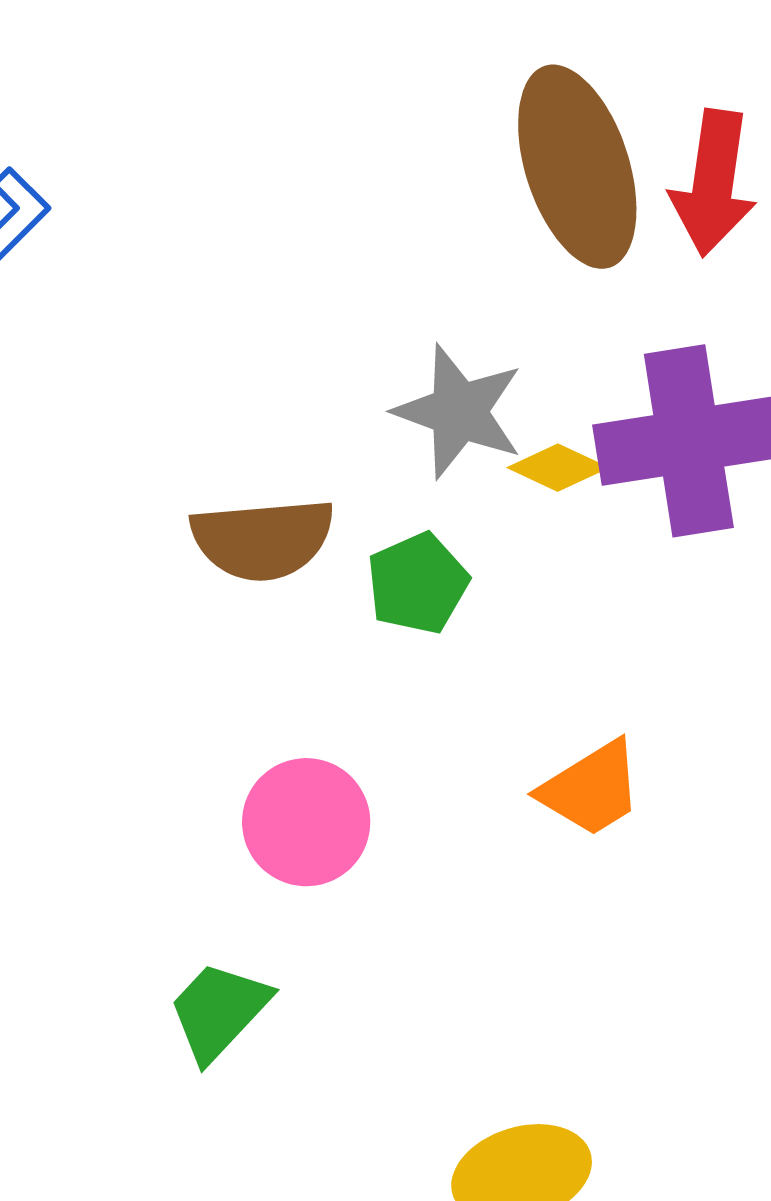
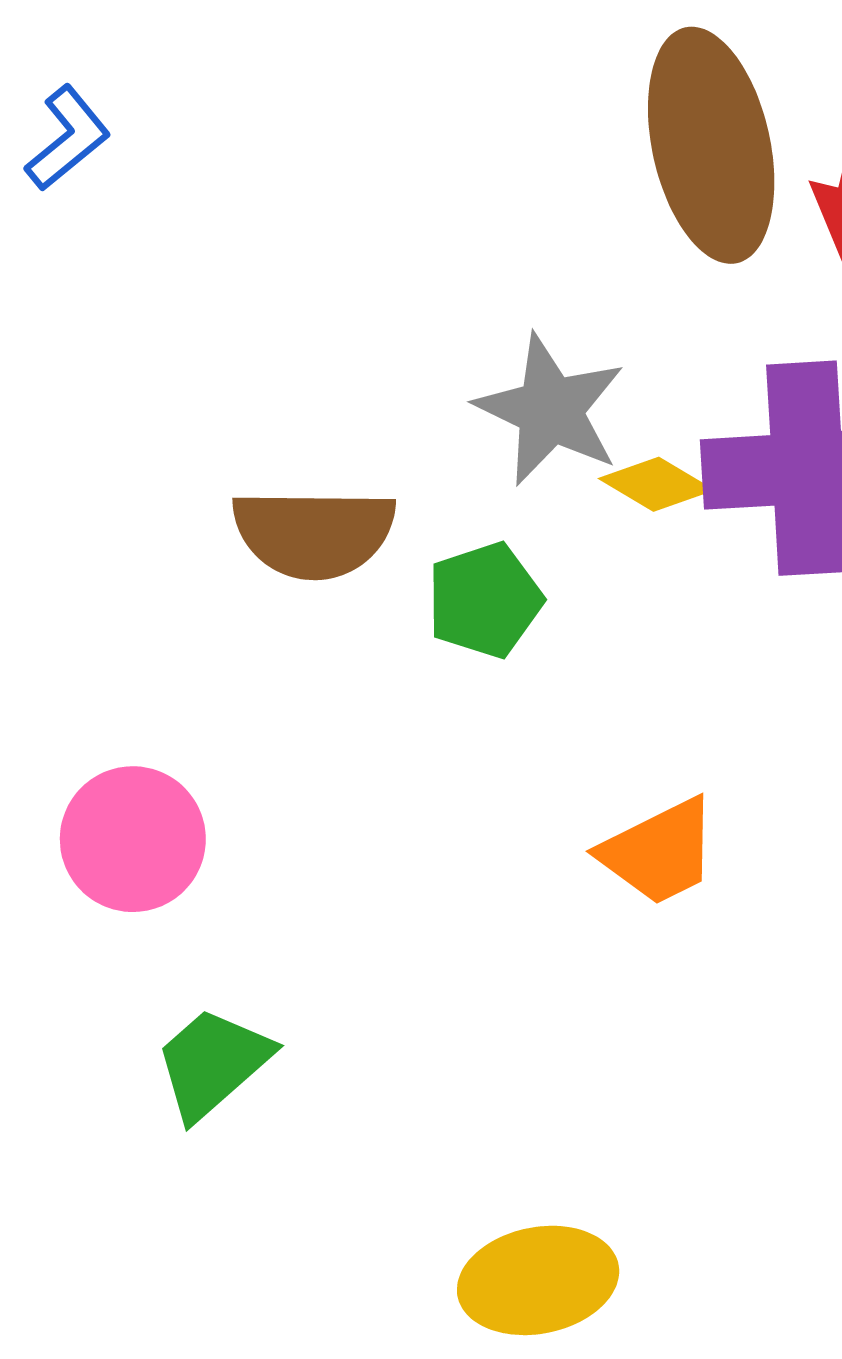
pink circle: (306, 822) -> (133, 839), moved

